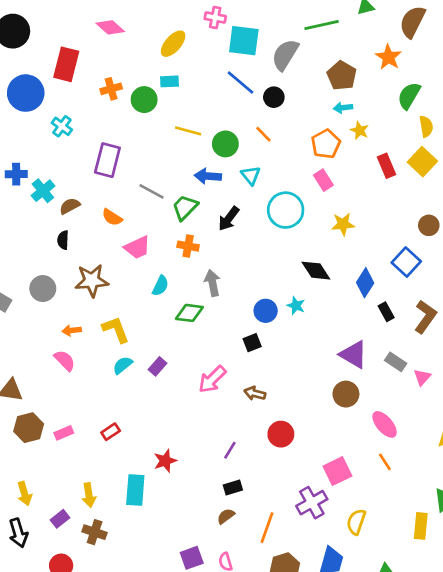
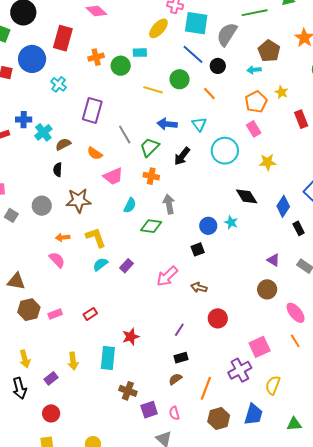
yellow ellipse: (173, 44) -> (158, 28), moved
cyan arrow: (343, 108) -> (254, 70), moved
green circle: (225, 144) -> (180, 79), moved
gray line: (152, 191) -> (125, 135), turned 30
purple triangle: (353, 355) -> (273, 260), size x0.6
brown cross: (95, 532) -> (128, 391), moved

